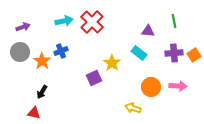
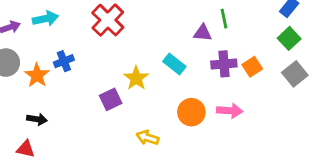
cyan arrow: (64, 21) -> (45, 19), moved
purple triangle: (148, 31) -> (203, 33), moved
black arrow: (42, 92) -> (37, 119), turned -112
yellow arrow: (133, 108) -> (147, 138), moved

